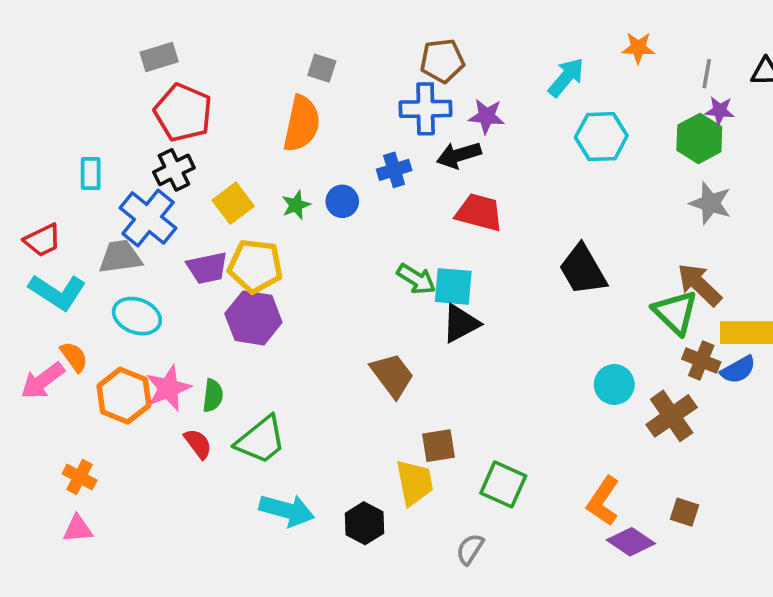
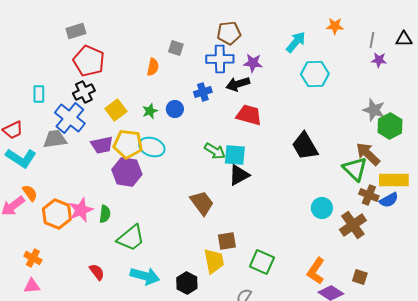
gray square: (322, 68) -> (176, 48), moved
orange semicircle: (302, 124) -> (153, 67), size x0.6
green hexagon: (699, 138) -> (390, 126), moved
cyan ellipse: (137, 316) -> (152, 147), moved
red semicircle: (198, 444) -> (97, 272), moved

